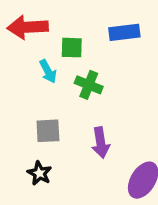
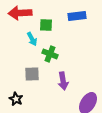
green cross: (89, 85) -> (50, 54), moved
black star: (39, 173) -> (16, 99), moved

